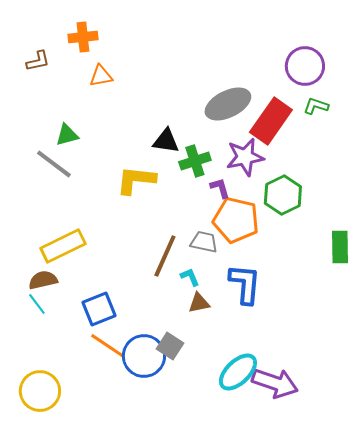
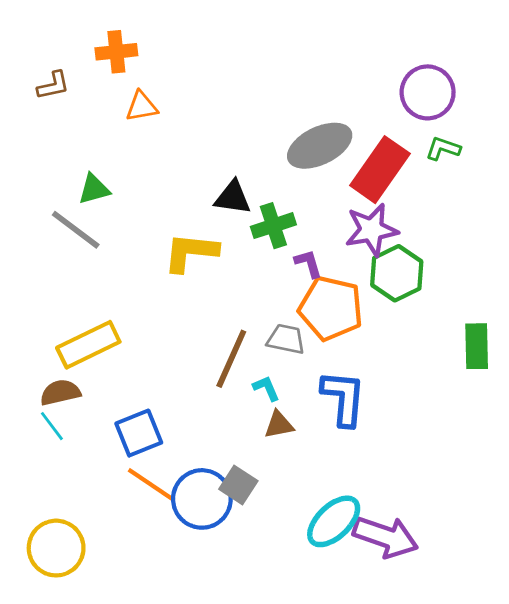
purple star: (245, 157) -> (372, 230), moved

